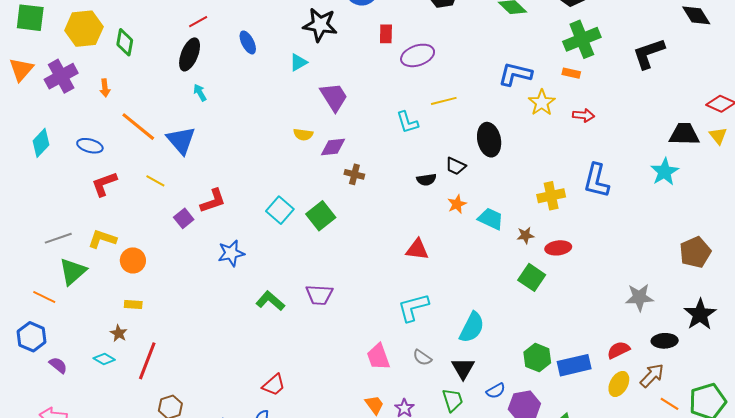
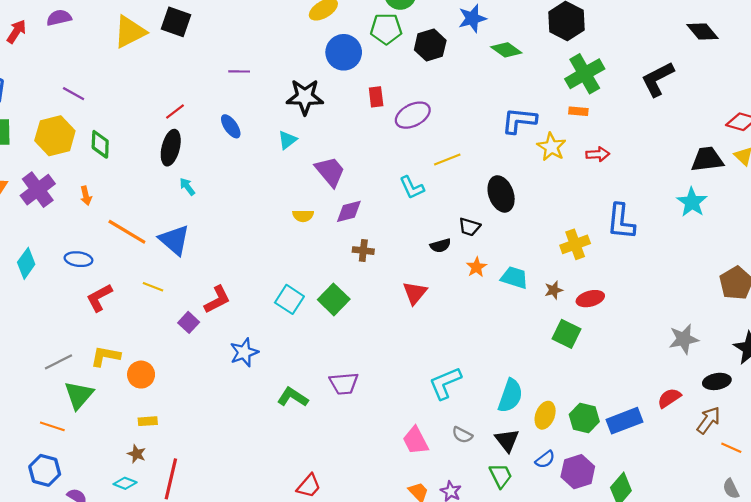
purple diamond: (333, 147) -> (349, 211), moved
red triangle: (417, 249) -> (415, 293), moved, turned -50
yellow ellipse: (619, 384) -> (545, 415), moved

